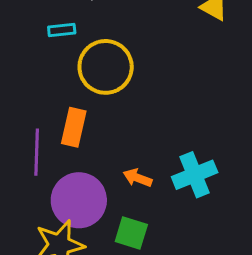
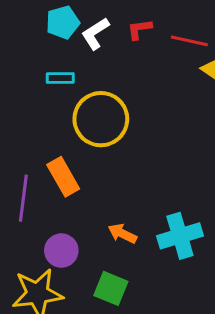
orange rectangle: (74, 127) -> (63, 177), turned -48
purple circle: (79, 200) -> (61, 251), size x0.6

